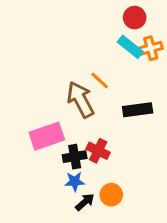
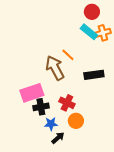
black cross: (75, 157) -> (41, 107), moved
orange circle: (111, 195) -> (76, 121), moved

